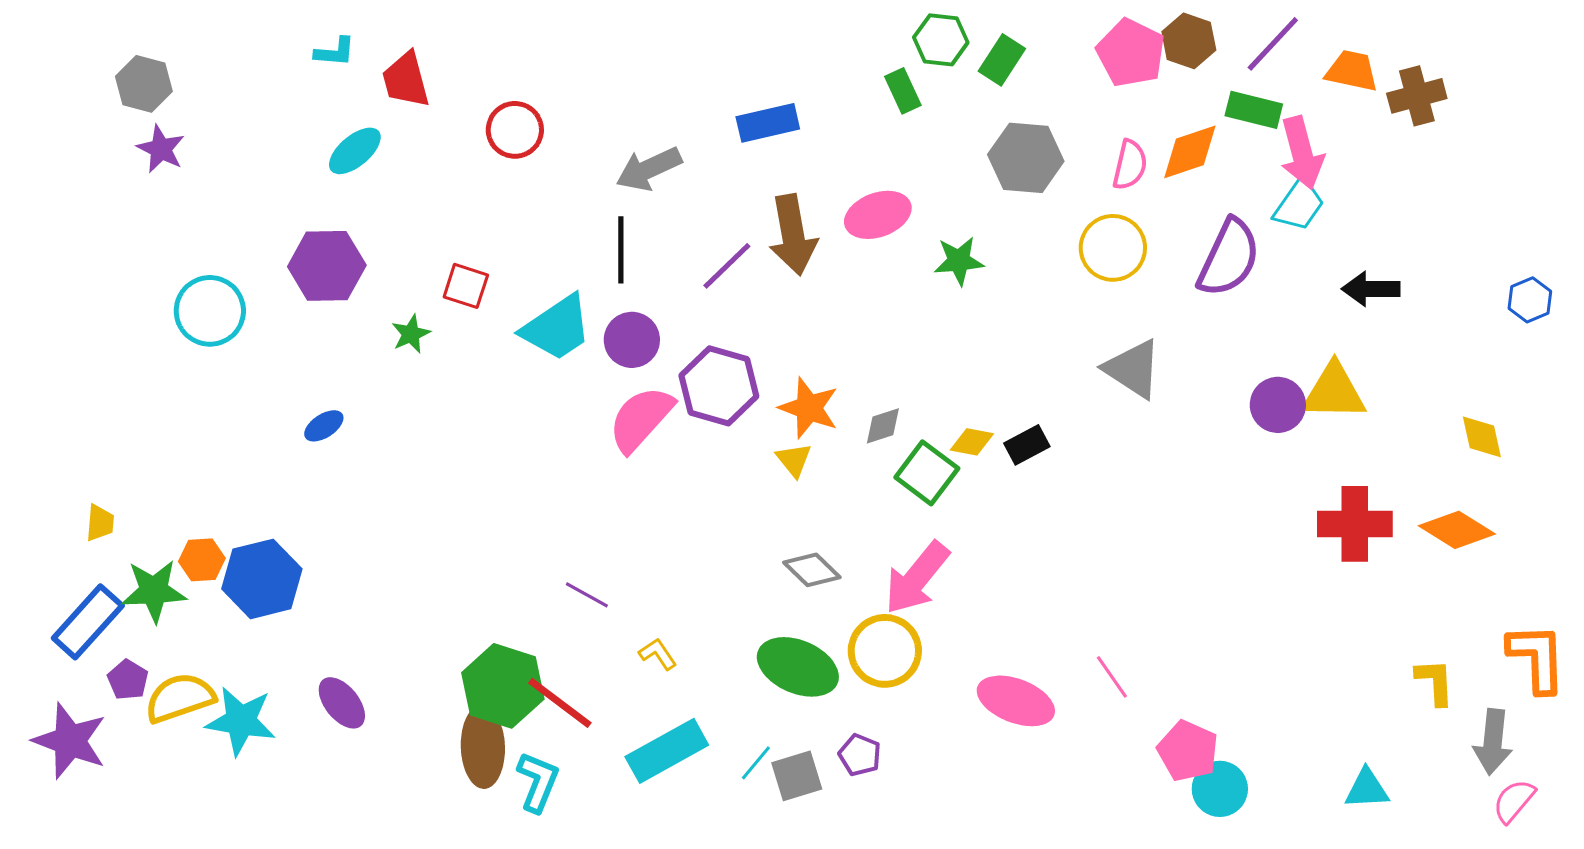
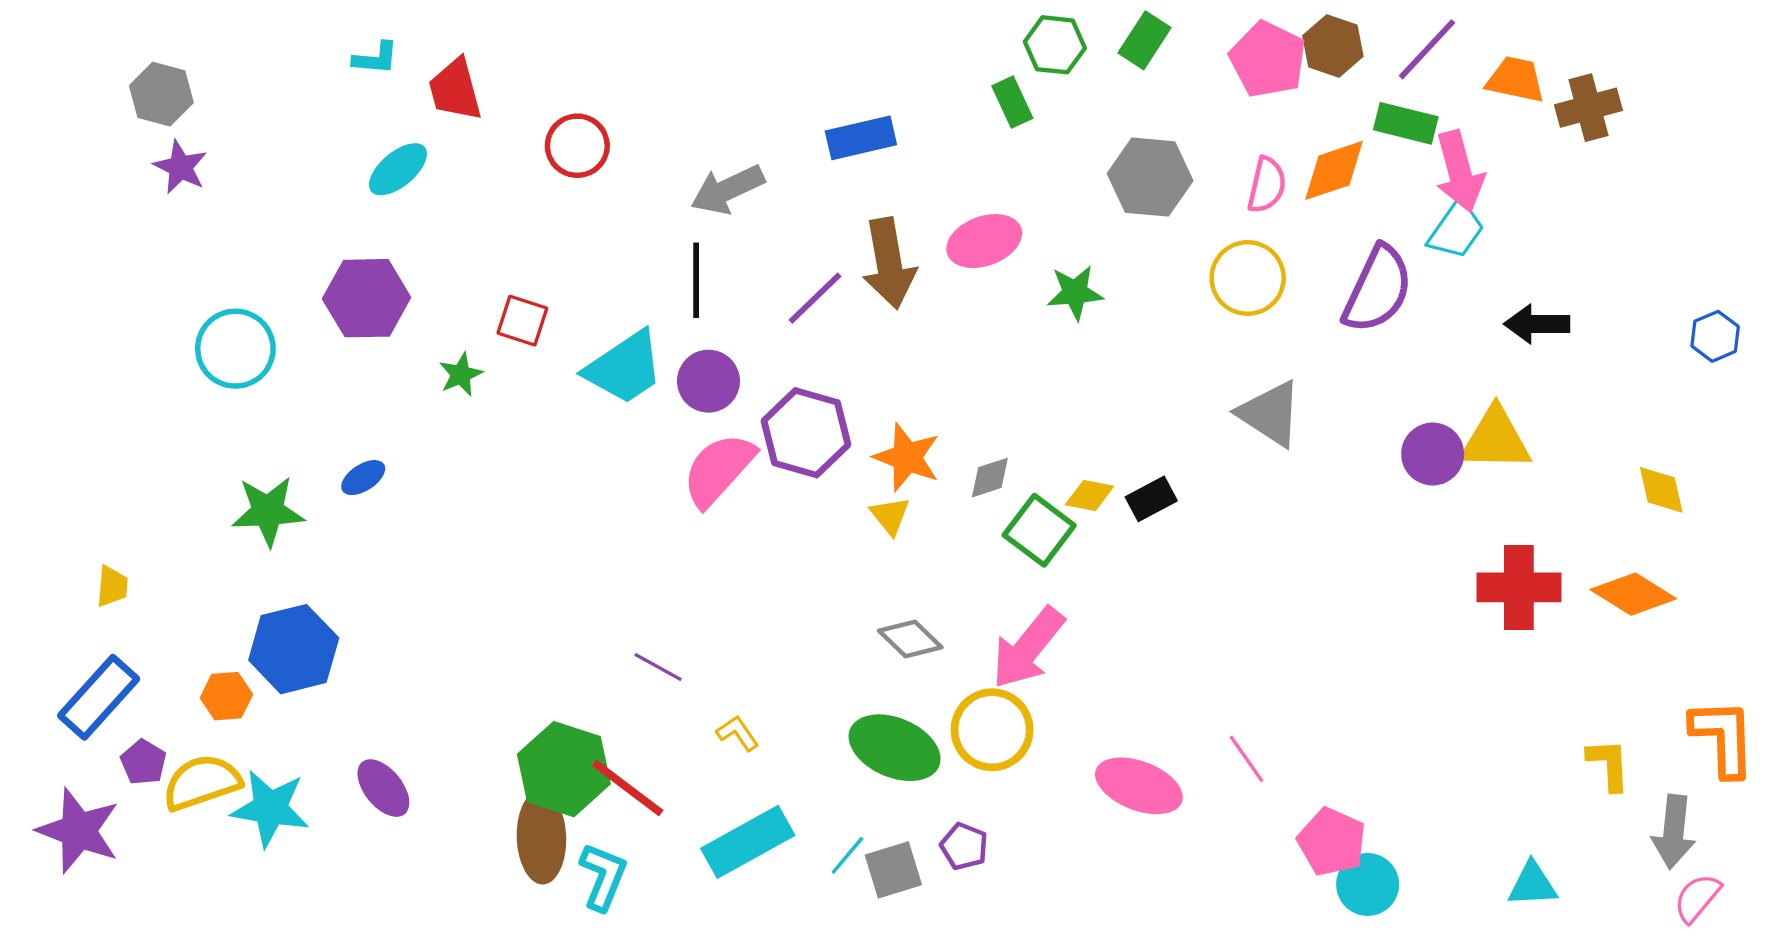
green rectangle: (1002, 60) -> (1145, 40), moved
orange hexagon: (202, 560) -> (226, 696), moved
green star: (154, 591) -> (268, 511), moved

